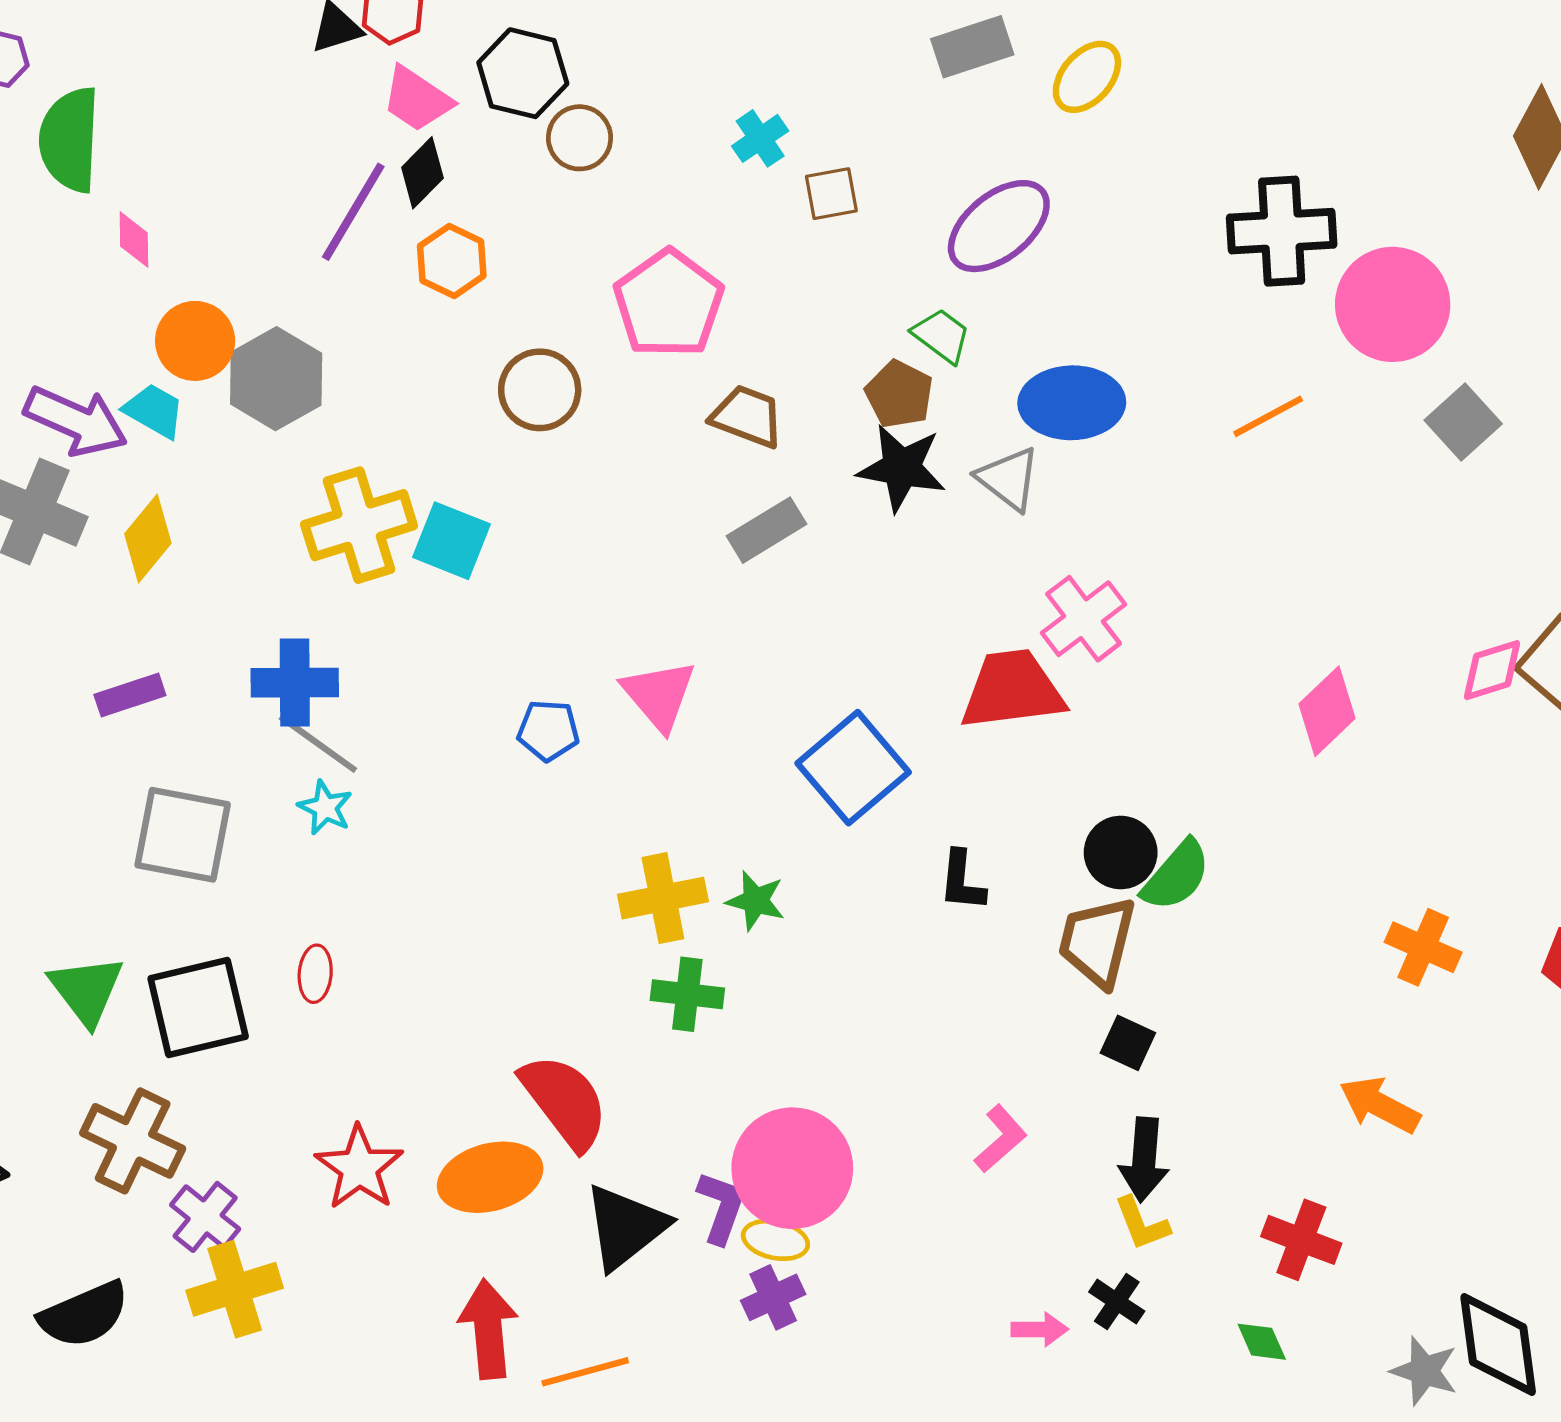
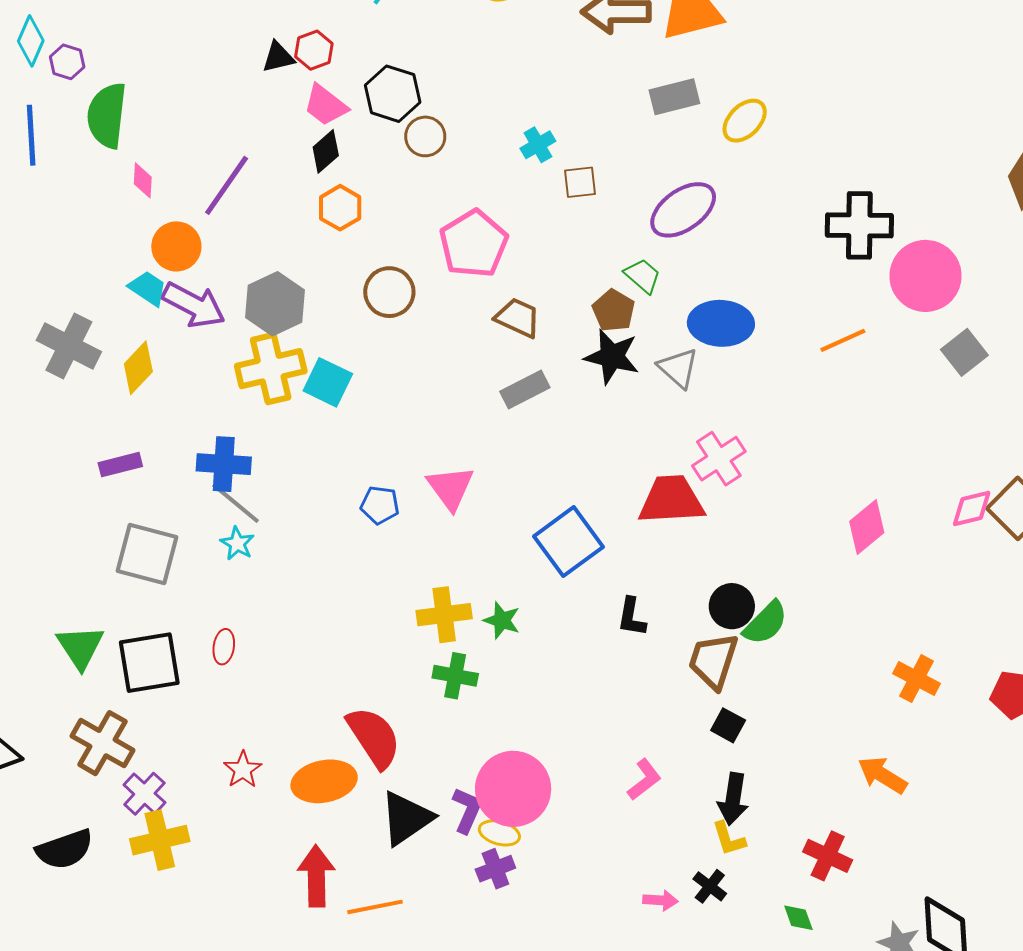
purple line: (353, 212) -> (227, 185), moved
gray hexagon: (276, 379) -> (275, 304), moved
purple arrow: (76, 421) -> (194, 305), moved
red star: (359, 1168) -> (243, 770), size x0.7

